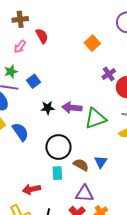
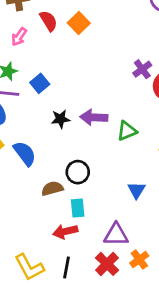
orange square: (92, 43) -> (79, 23), moved
green triangle: (95, 119) -> (127, 131), size x0.7
black circle: (58, 147) -> (78, 172), size x0.7
brown semicircle: (81, 165) -> (52, 188), moved, turned -42
red arrow: (31, 189) -> (65, 231), moved

